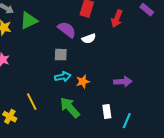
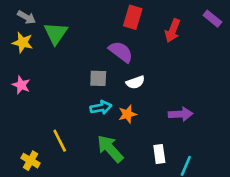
green triangle: (29, 21) -> (56, 33), turned -30
purple semicircle: (67, 30) -> (121, 52), moved
white semicircle: (89, 39) -> (135, 82), moved

